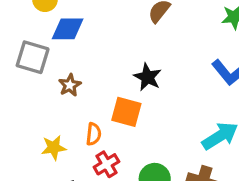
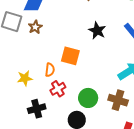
black star: (148, 77) -> (97, 31), moved
brown star: (70, 85) -> (35, 27), moved

